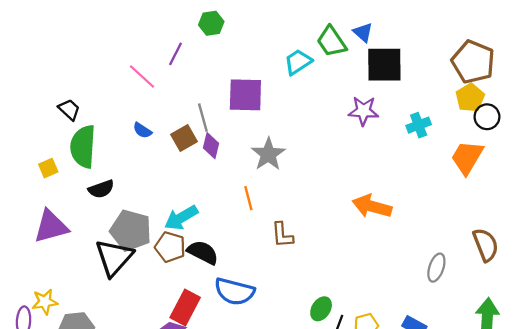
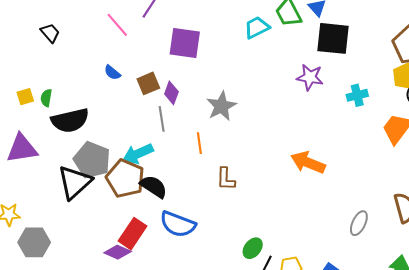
purple square: (245, 95) -> (185, 43), moved
black trapezoid: (69, 110) -> (50, 33), moved
gray line: (203, 118) -> (162, 119), moved
green semicircle: (83, 147) -> (46, 98), moved, size x0.5
black semicircle: (101, 189) -> (70, 120), size x1.6
brown pentagon: (170, 247) -> (125, 178), size x1.4

